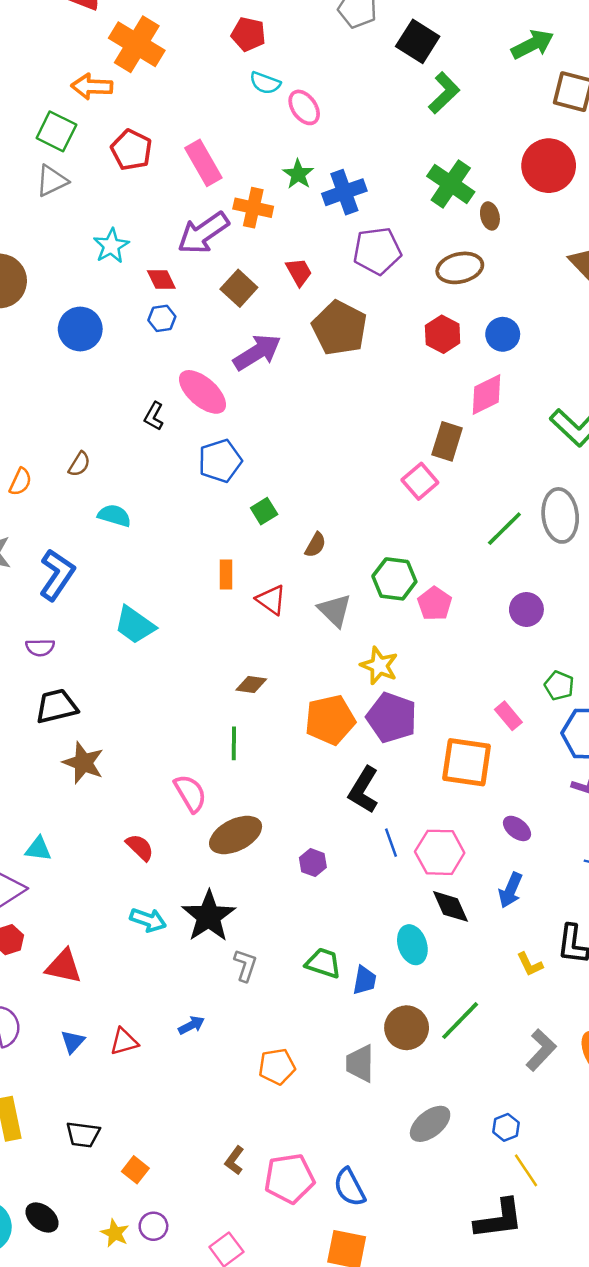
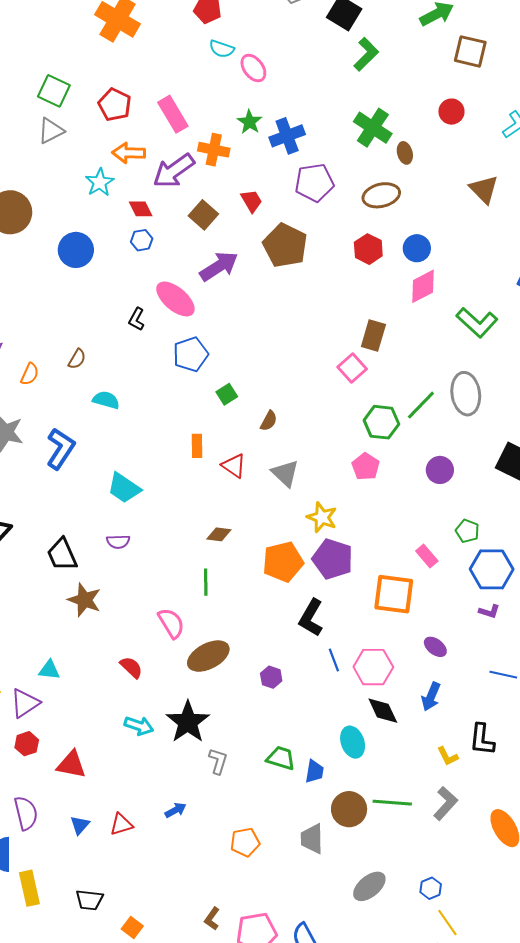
orange arrow: (92, 87) -> (129, 153), moved
red circle: (549, 166) -> (451, 112), size x0.6
pink diamond: (486, 395) -> (423, 286), moved
green hexagon: (394, 579) -> (381, 422), moved
purple semicircle: (40, 647) -> (118, 542), moved
black trapezoid: (57, 706) -> (62, 555), turned -99
green line: (460, 1021) -> (392, 803), turned 51
gray L-shape: (541, 1050) -> (446, 803), moved

